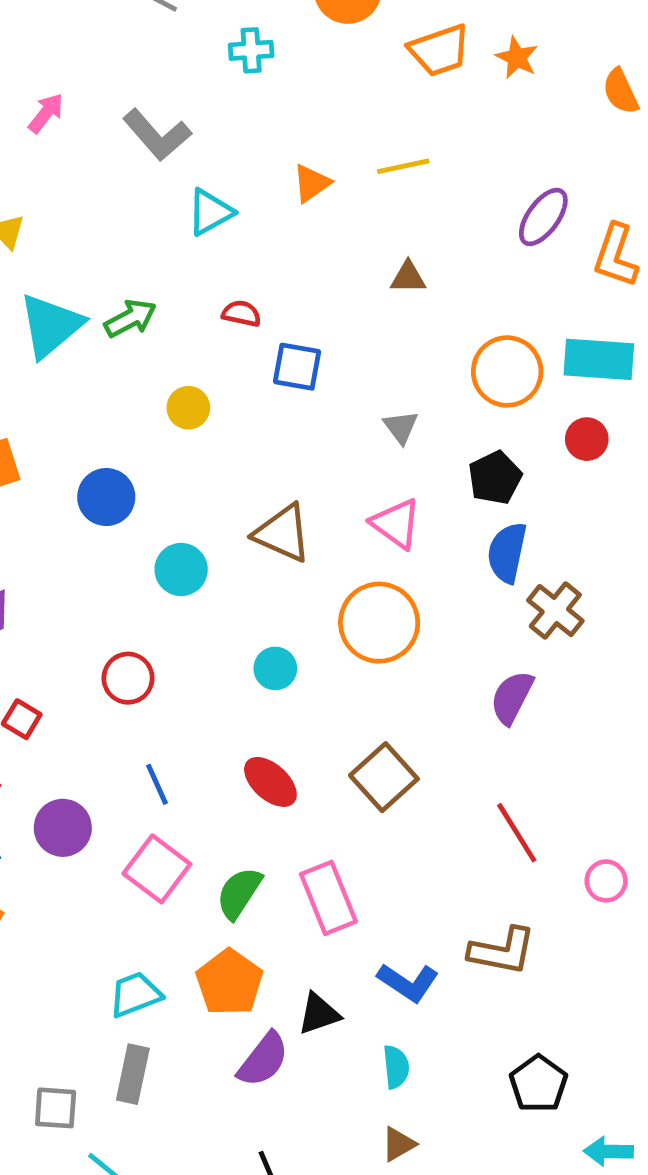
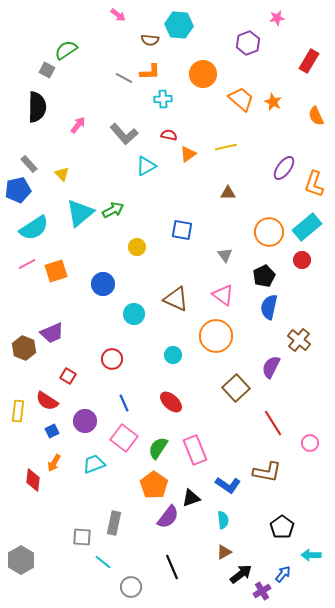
orange trapezoid: (439, 50) -> (241, 99), turned -120
red semicircle: (241, 314) -> (169, 135), moved
cyan rectangle: (599, 359) -> (307, 227), turned -44
brown cross: (555, 611) -> (299, 340), moved
brown square: (384, 777) -> (236, 388), moved
cyan trapezoid: (135, 994) -> (94, 464), moved

